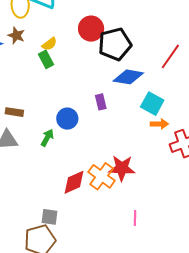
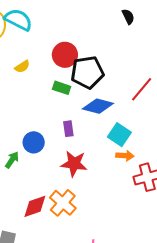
green rectangle: (46, 59) -> (62, 88), moved, turned -48
red star: (122, 168) -> (74, 164), moved

